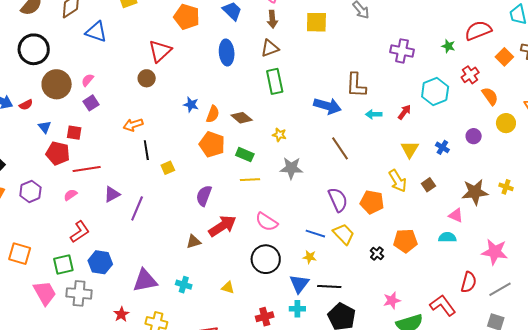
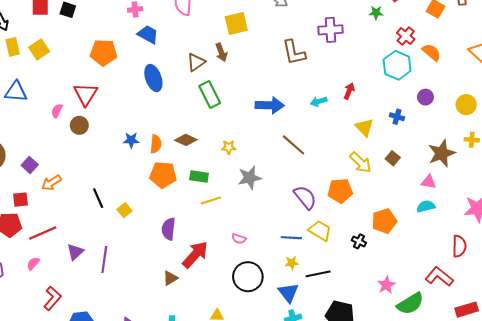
brown arrow: (272, 19) -> (221, 52), moved
pink semicircle: (88, 80) -> (57, 111), moved
brown L-shape: (356, 85) -> (294, 52), moved
cyan hexagon: (435, 92) -> (397, 65), moved
yellow circle: (506, 123) -> (466, 105), moved
orange arrow: (133, 125) -> (51, 183), moved
pink semicircle: (267, 222) -> (239, 239), size x0.6
black line: (329, 286) -> (318, 274), moved

